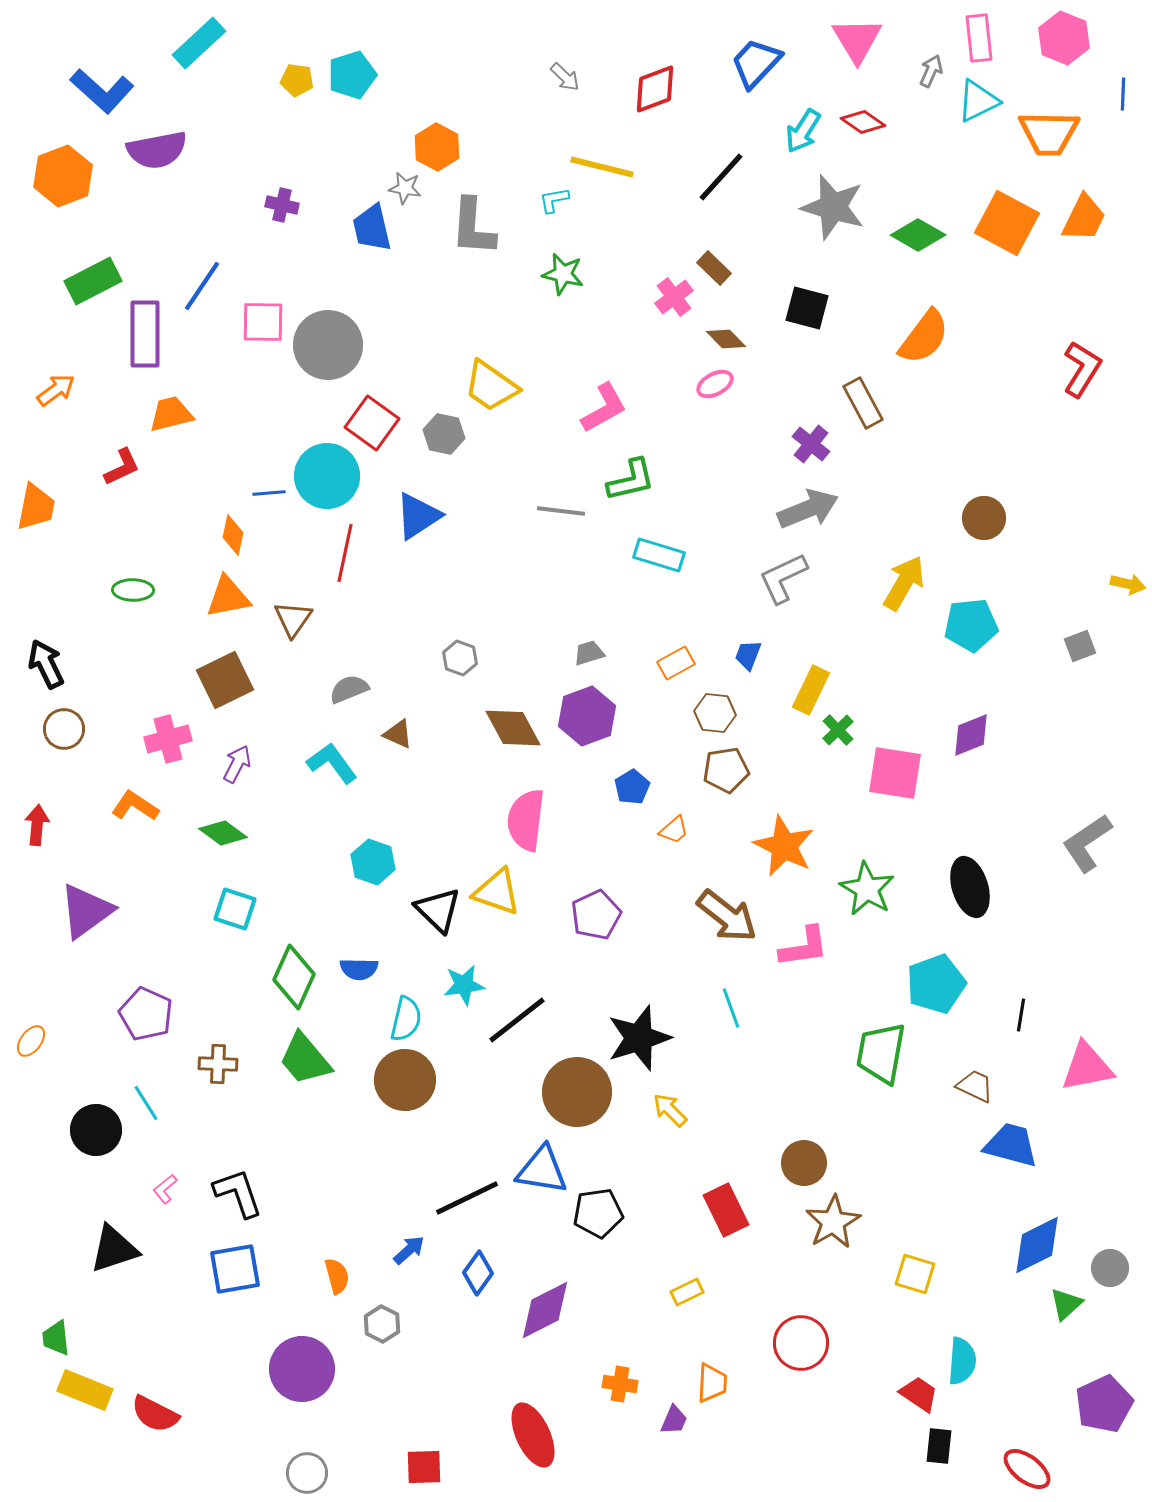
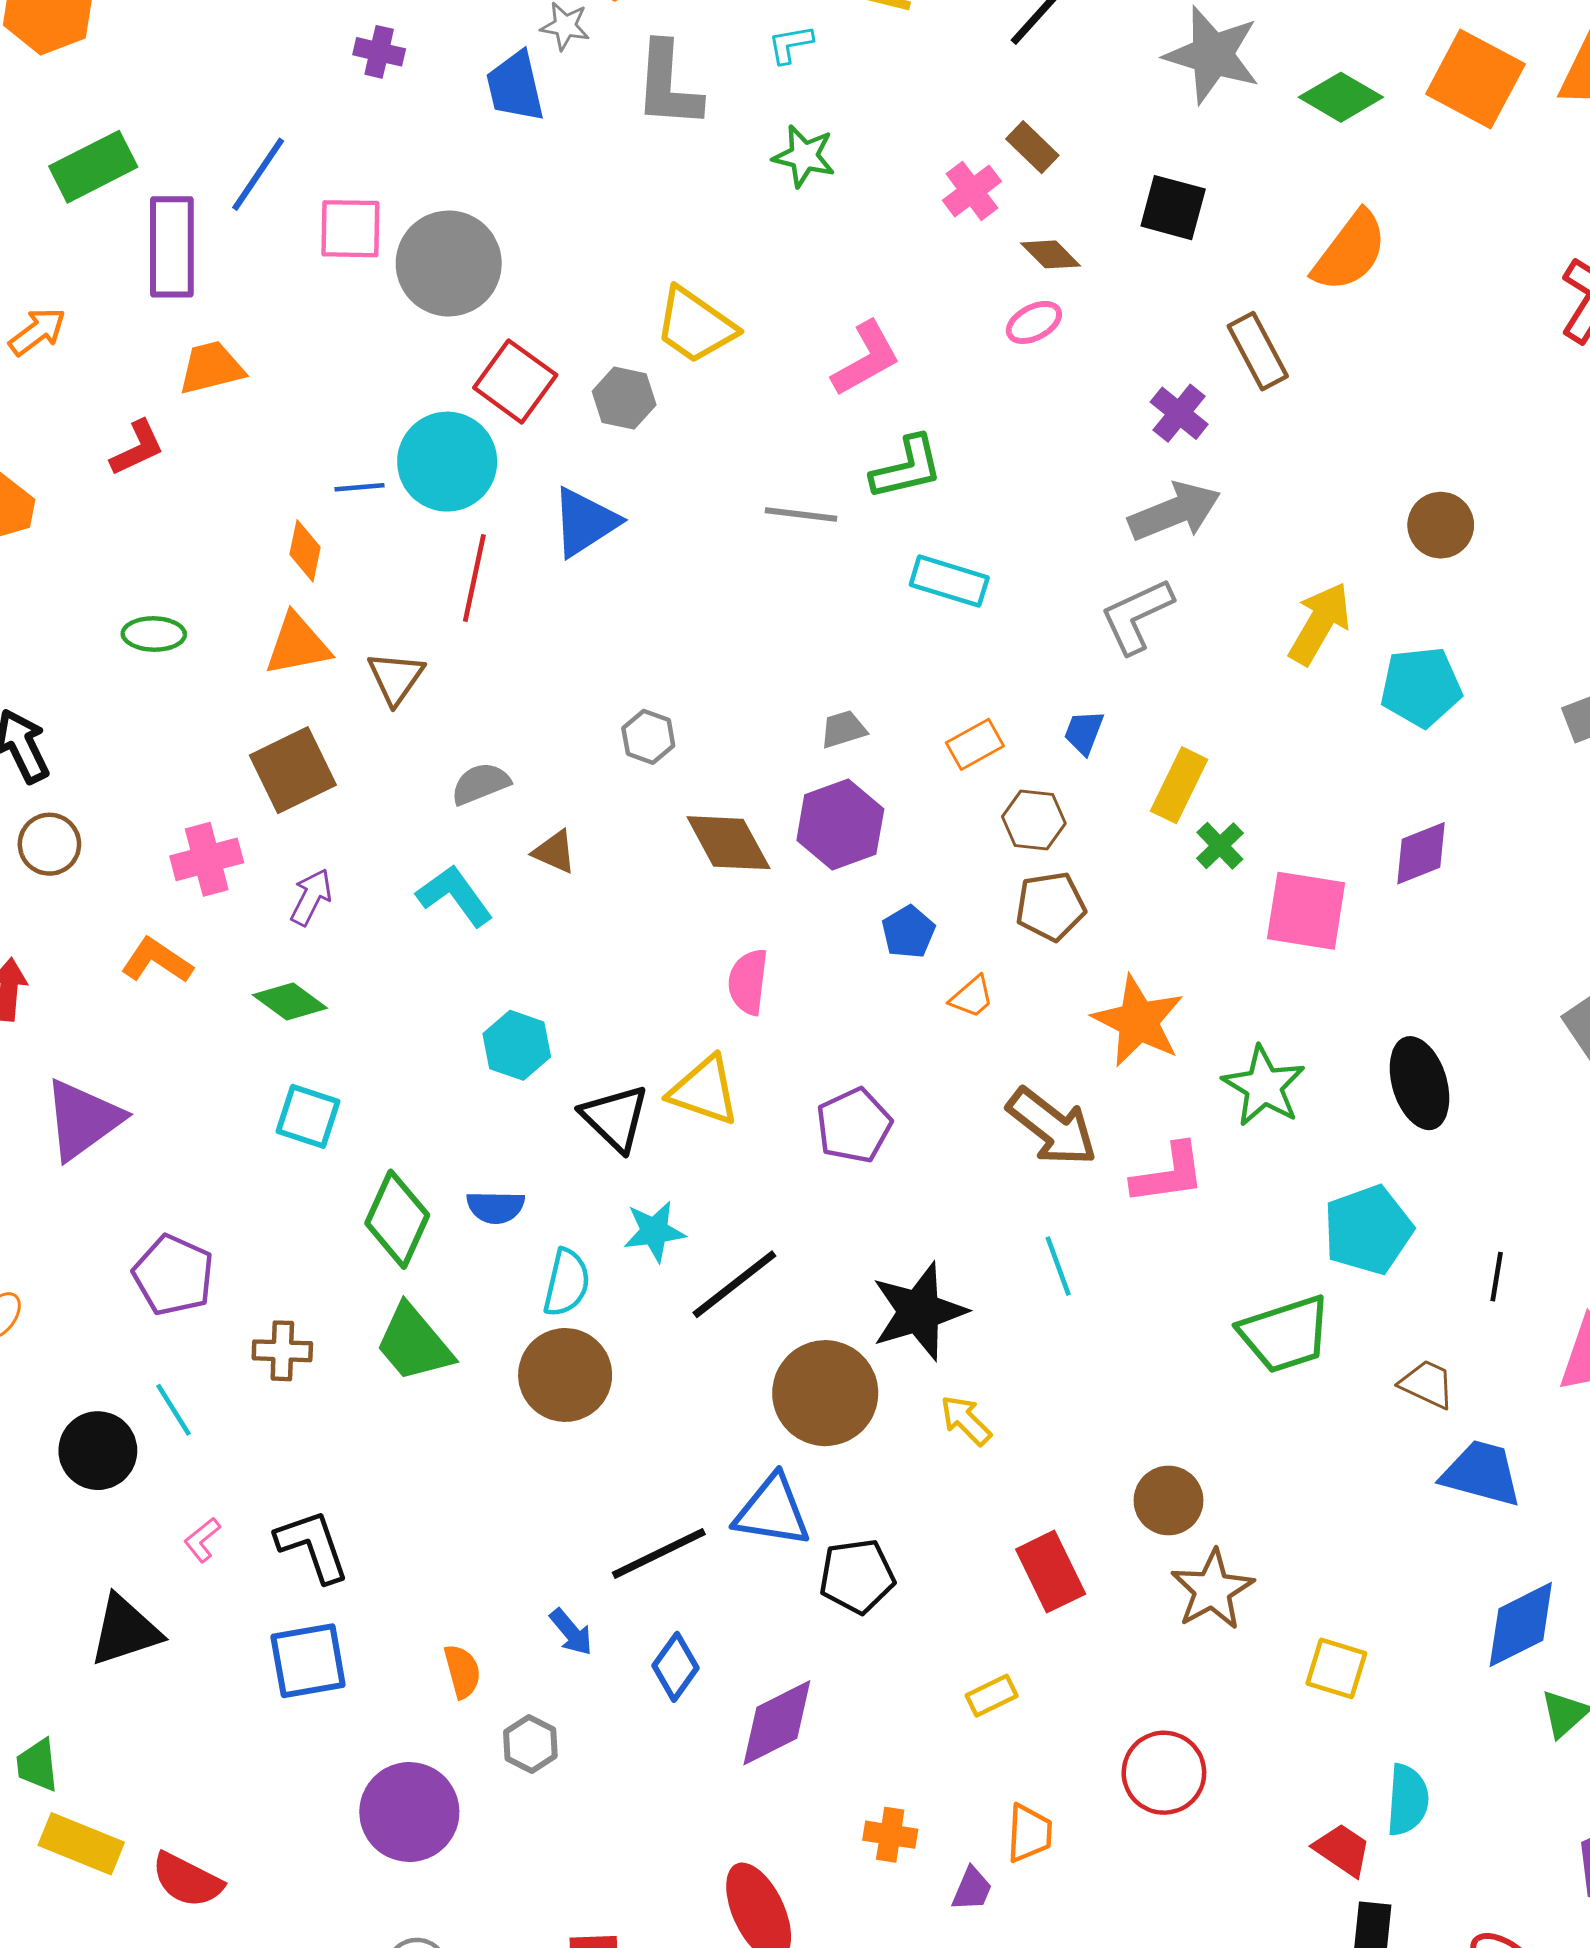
pink semicircle: (526, 820) -> (748, 982), size x0.7
green trapezoid: (881, 1053) -> (1285, 1334), turned -118
blue arrow: (409, 1250) -> (571, 1632), turned 92

